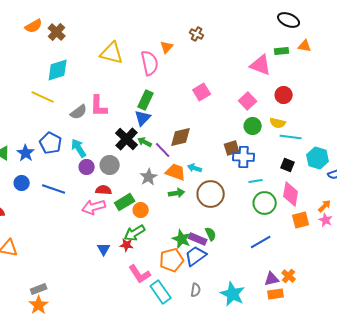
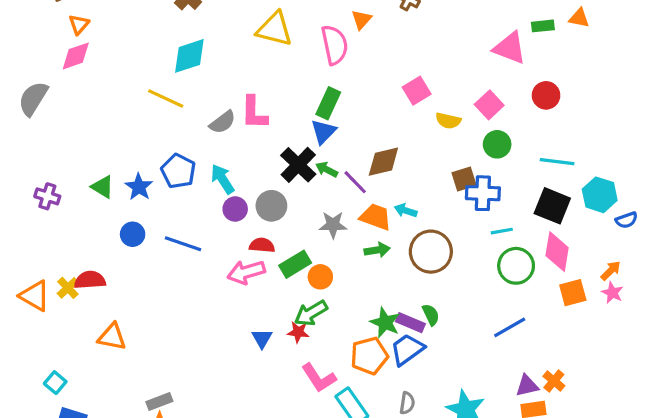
yellow semicircle: (278, 123) -> (448, 121), moved
black square: (288, 165) -> (552, 206), size x1.6
gray star: (149, 177) -> (333, 225), turned 30

